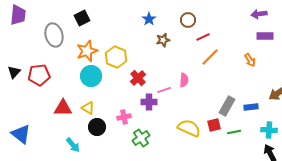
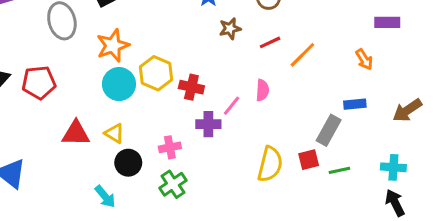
red line: (203, 37) -> (270, 42), moved
yellow hexagon: (116, 57) -> (156, 73), moved
red cross: (138, 78) -> (191, 87), turned -35
pink line: (164, 90) -> (232, 106), turned -32
blue rectangle: (251, 107) -> (355, 104), moved
yellow semicircle: (189, 128) -> (270, 164), turned 80
green cross: (141, 138) -> (173, 184), moved
cyan arrow: (73, 145) -> (105, 197), moved

